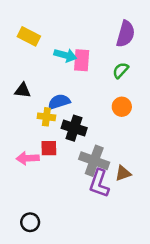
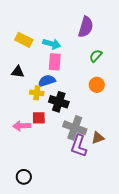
purple semicircle: (126, 34) -> (86, 27), moved
yellow rectangle: (29, 36) -> (24, 40), moved
pink rectangle: (82, 60) -> (55, 62), moved

